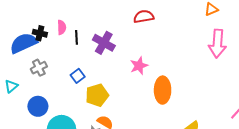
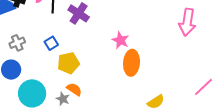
pink star: (139, 66) -> (120, 40), moved, turned -30
gray cross: (39, 68) -> (17, 43), moved

